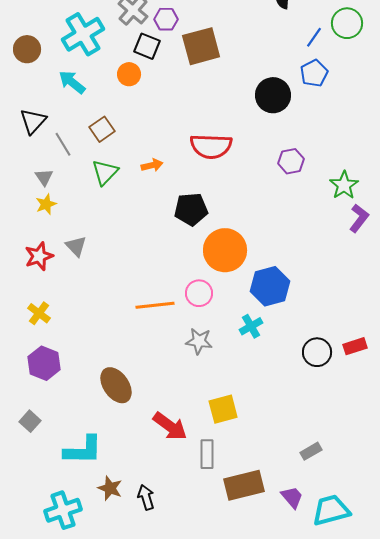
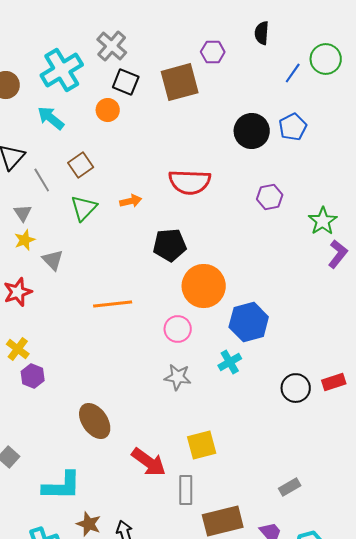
purple hexagon: (166, 19) -> (213, 52), moved
blue pentagon: (314, 73) -> (293, 127), moved
gray triangle: (76, 246) -> (53, 260), moved
orange line: (155, 305) -> (113, 304), moved
purple hexagon: (44, 363) -> (33, 376), moved, size x0.7

